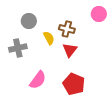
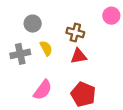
yellow semicircle: (49, 38) -> (46, 48), moved
red triangle: (70, 50) -> (79, 56), turned 42

